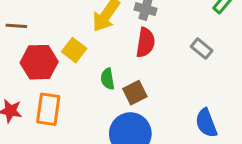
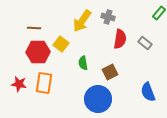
brown line: (16, 26) -> (34, 28), moved
red semicircle: (145, 42) -> (120, 39), moved
brown square: (135, 93) -> (110, 72), moved

